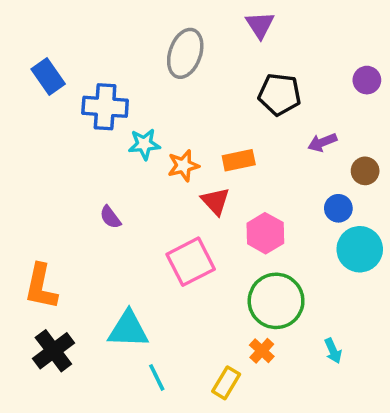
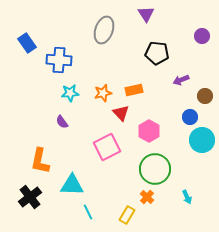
purple circle: (367, 80) -> (202, 36), moved
cyan star: (144, 144) -> (70, 93), moved
orange L-shape: (41, 287) -> (40, 161), moved

